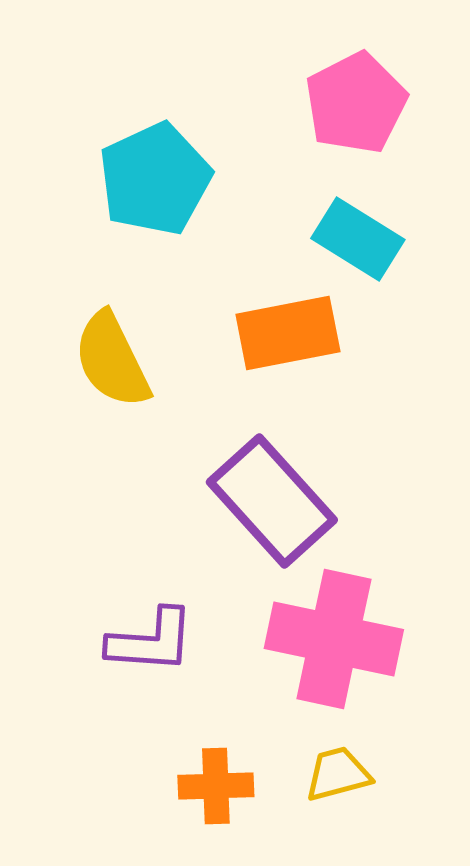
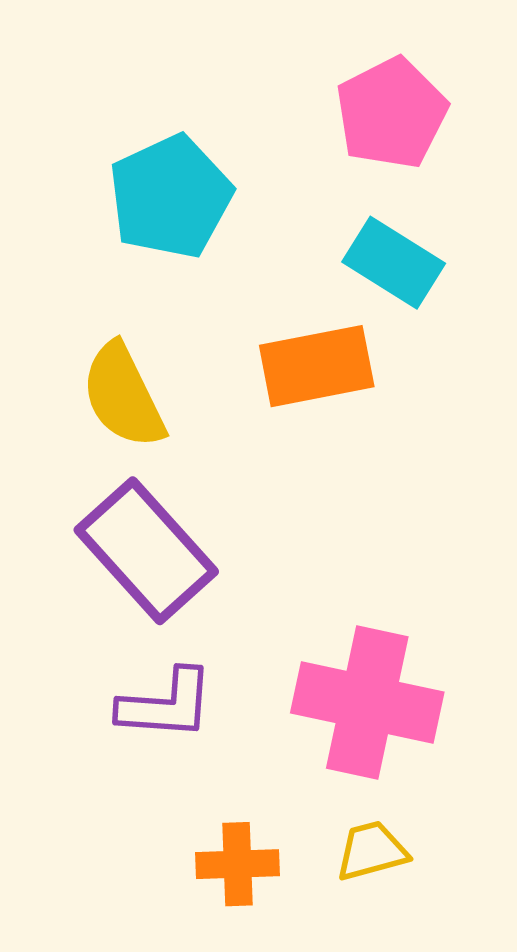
purple rectangle: (272, 501) -> (146, 551), moved

